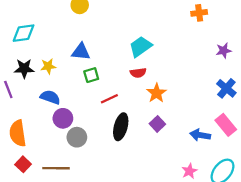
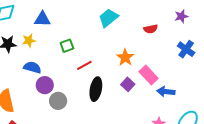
blue triangle: (81, 52) -> (42, 19), moved
red semicircle: (138, 73) -> (151, 29), moved
pink rectangle: (226, 125) -> (149, 75), moved

